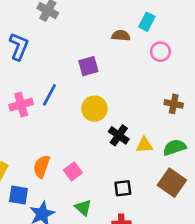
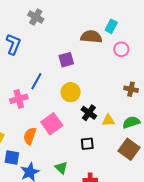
brown semicircle: (121, 36) -> (91, 37), size x1.5
pink cross: (21, 105) -> (19, 99), moved
pink square: (73, 171) -> (52, 124), moved, size x1.5
black square: (123, 188) -> (87, 144), moved

